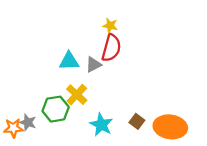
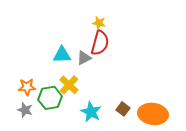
orange star: (13, 128) -> (27, 87), moved

